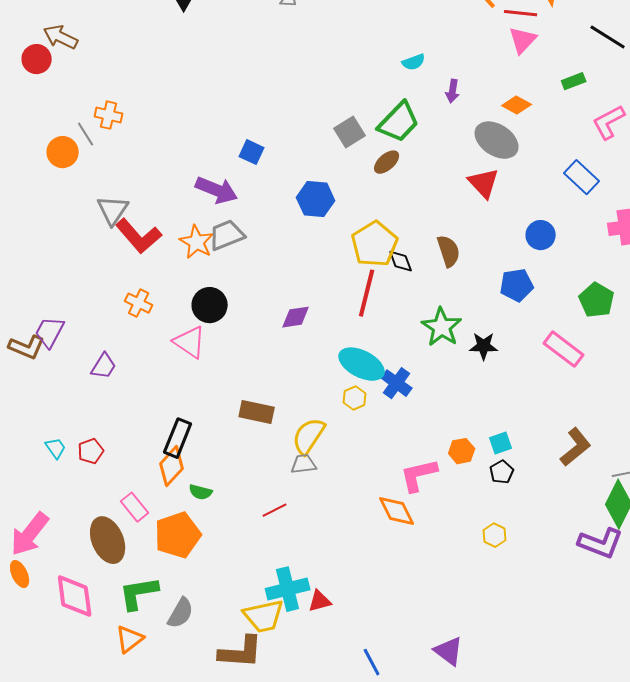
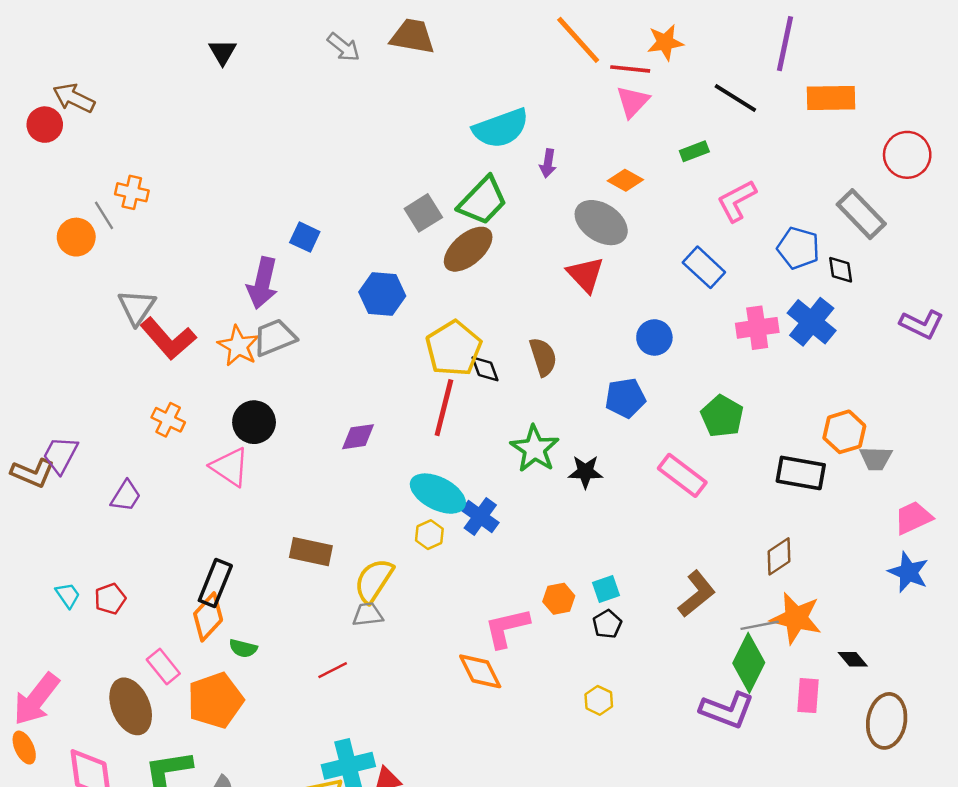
cyan semicircle: (414, 62) -> (501, 128), size x2.0
brown ellipse: (387, 162) -> (468, 249), size x1.6
purple arrow: (217, 190) -> (262, 283), turned 81

